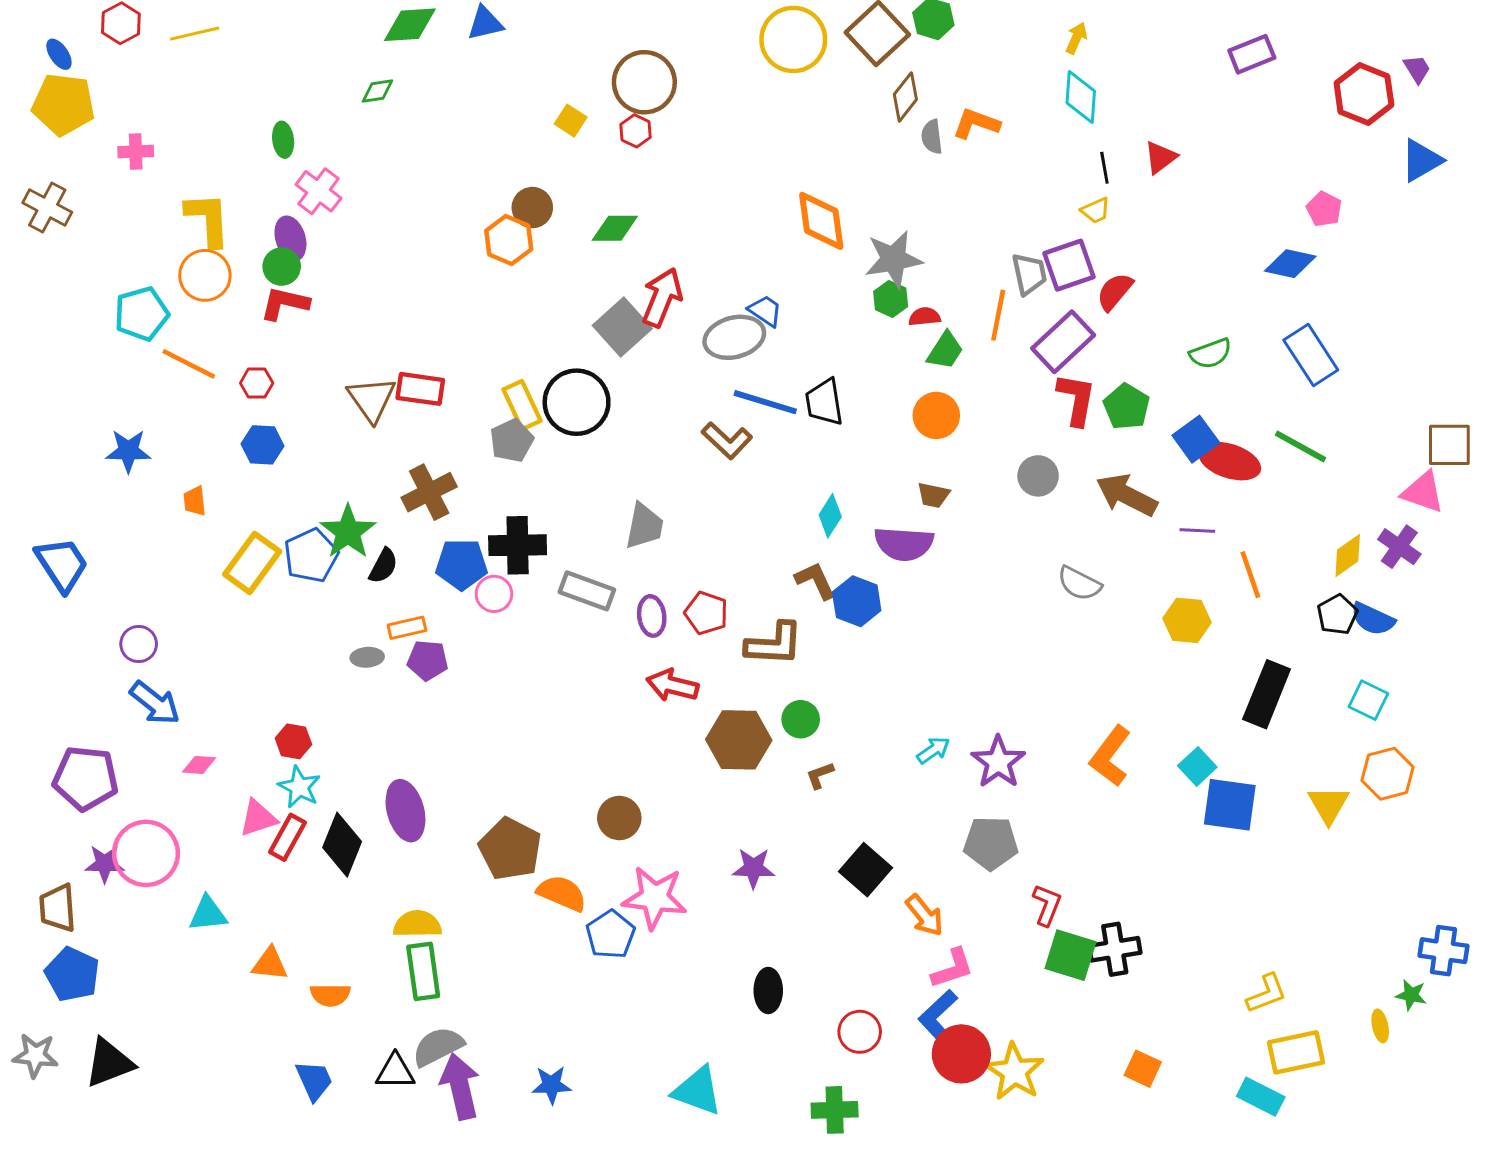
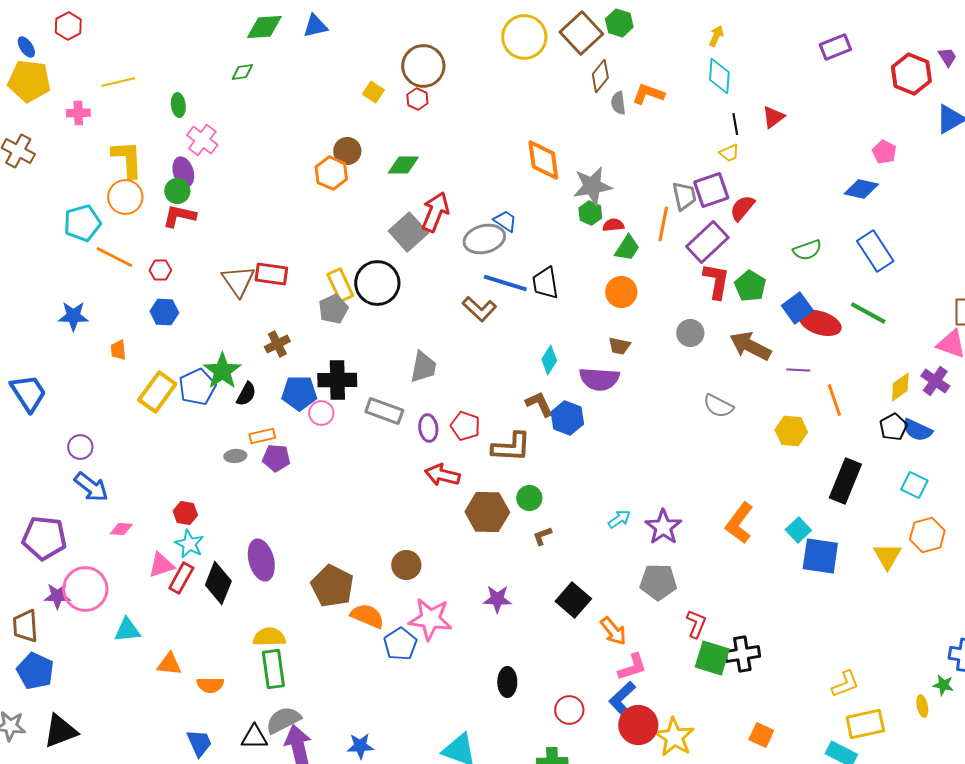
yellow line: (195, 34) -> (118, 82), moved
brown cross: (429, 492) -> (277, 344), size x0.7

